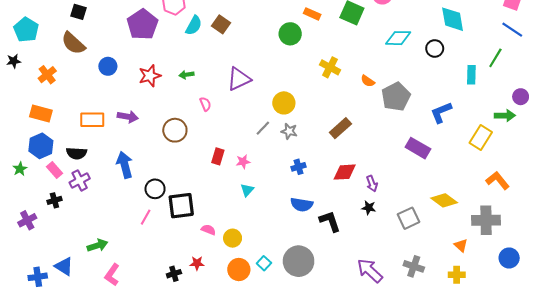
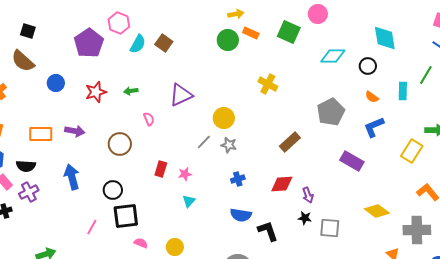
green circle: (290, 34) -> (228, 40), moved
orange semicircle: (368, 81) -> (372, 97), moved
brown rectangle: (340, 128) -> (290, 142), moved
black circle: (155, 189) -> (113, 190), moved
gray square: (409, 218) -> (330, 228), moved, turned 30
pink semicircle: (208, 230) -> (141, 243), moved

